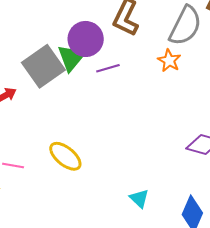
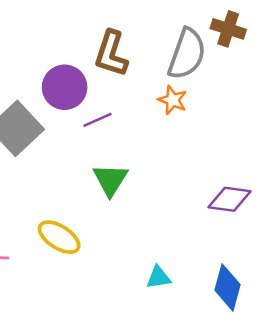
green triangle: (71, 58) -> (110, 180), moved
cyan triangle: (139, 198) -> (159, 277), turned -45

